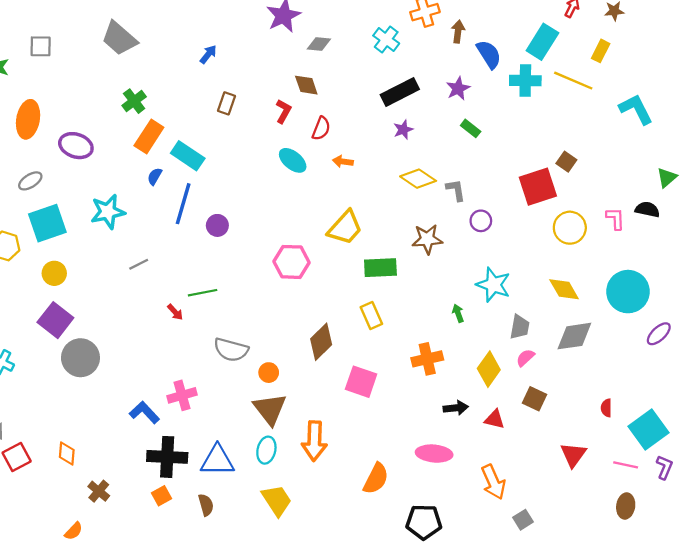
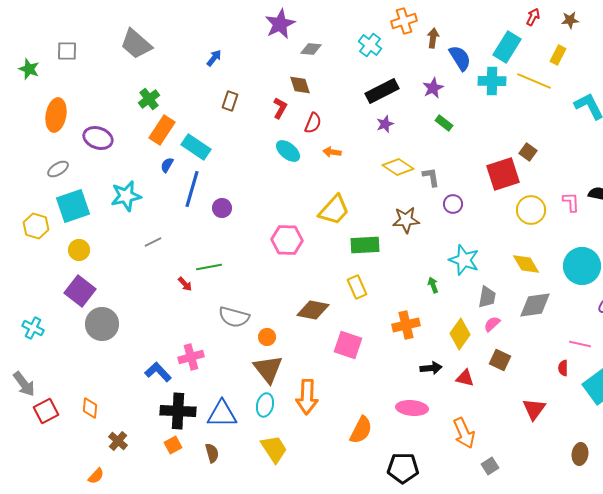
brown diamond: (321, 342) -> (313, 310), turned 56
pink line: (626, 465) -> (580, 344), moved

